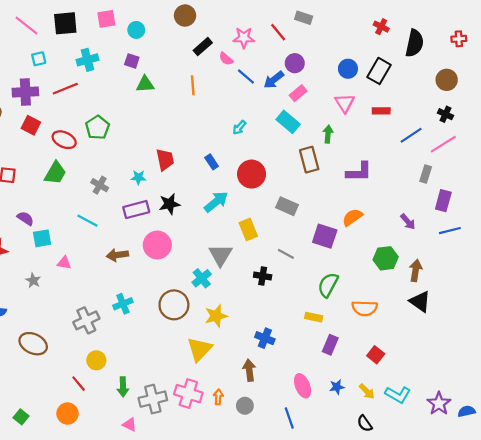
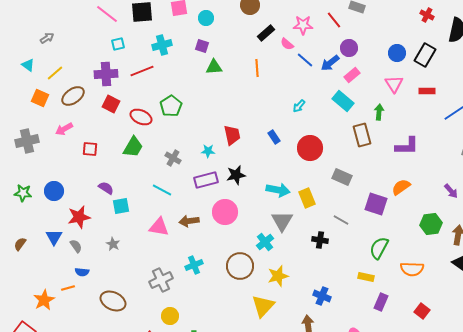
cyan arrow: (216, 202) -> (278, 190), moved, turned 50
pink triangle: (64, 263) -> (159, 227), moved, size x1.5

